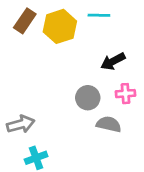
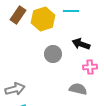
black arrow: (113, 61) -> (81, 44), turned 48
gray circle: (88, 98) -> (53, 54), moved

